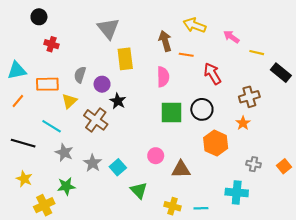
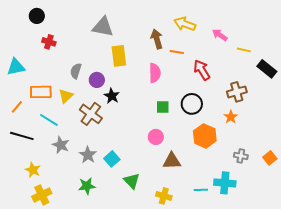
gray triangle: (108, 28) -> (103, 27), turned -40
orange rectangle: (47, 84) -> (41, 92), moved
orange line: (18, 101) -> (17, 107), moved
green square: (171, 113) -> (163, 107), size x0.6
pink circle: (156, 156) -> (156, 137), moved
yellow star: (24, 179) -> (33, 170), moved
green star: (66, 186) -> (87, 186), moved
cyan line: (201, 208) -> (201, 190), moved

